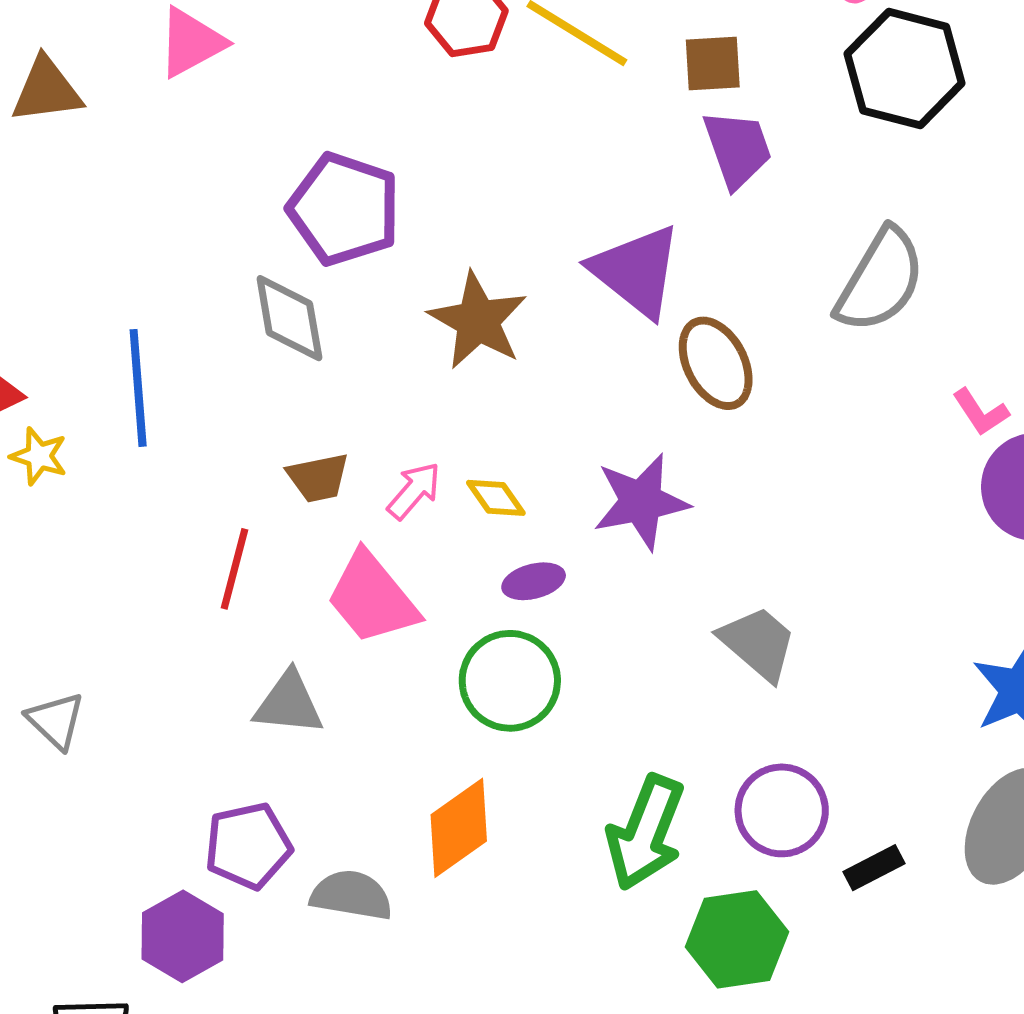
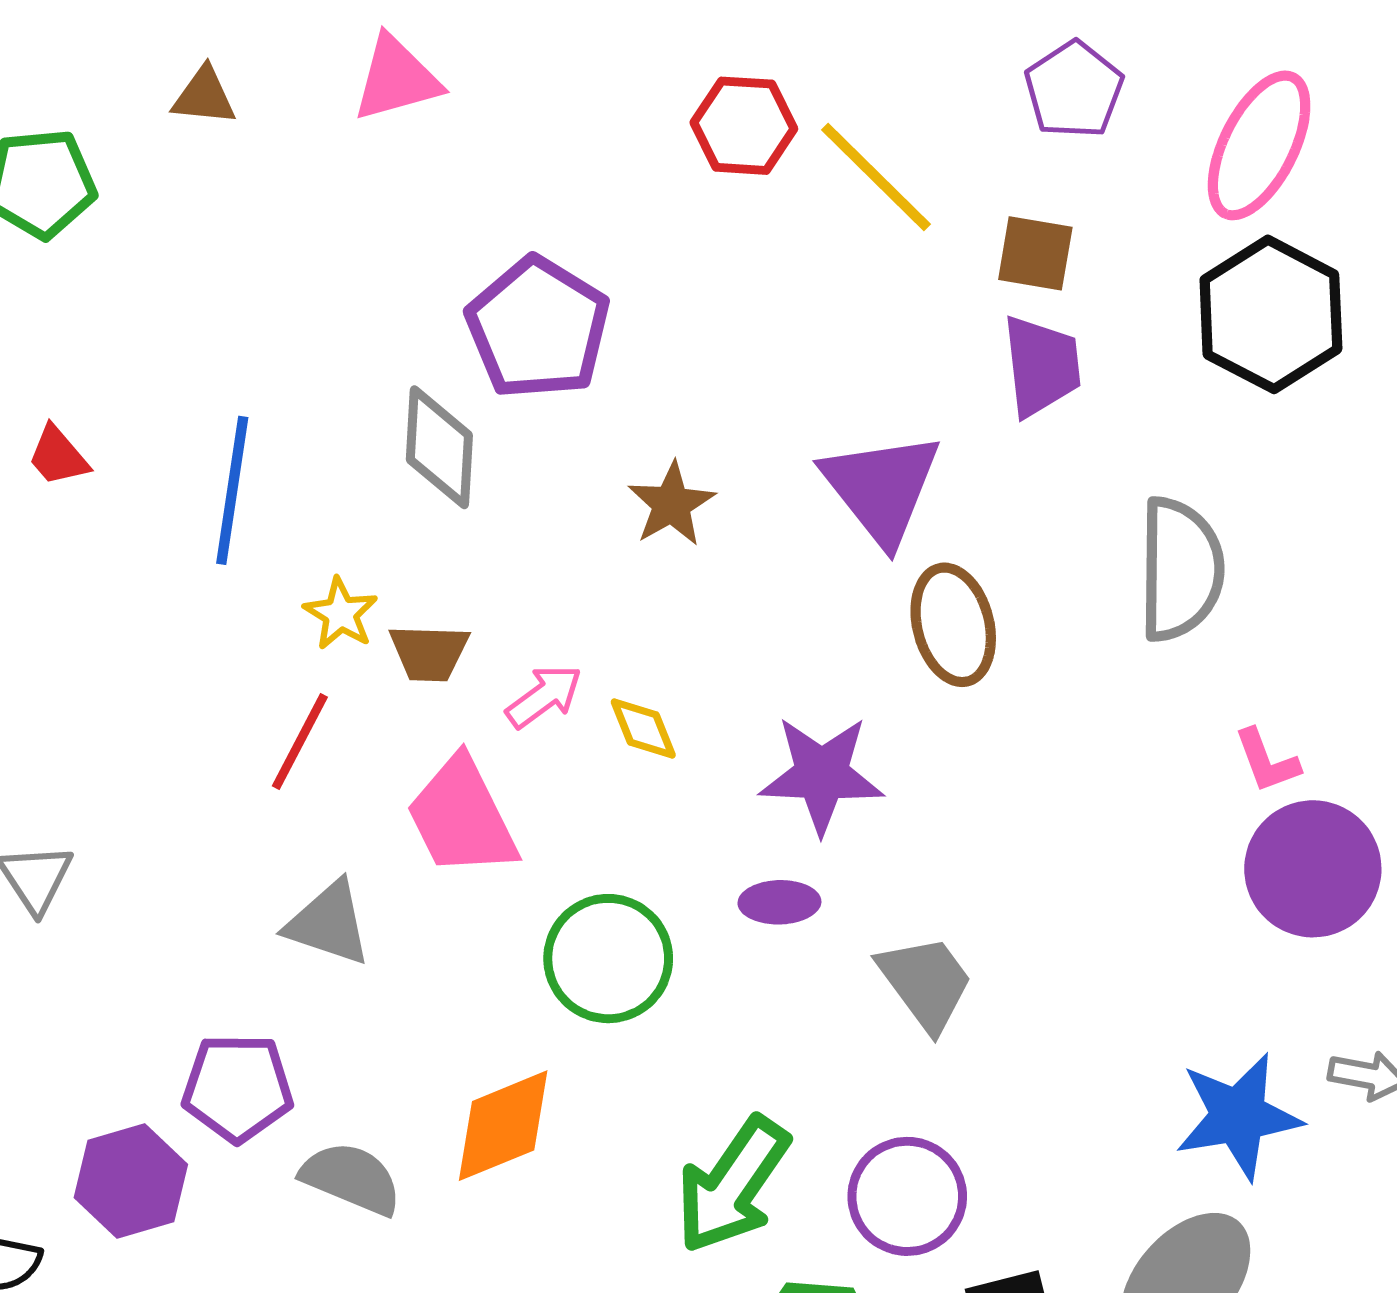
brown triangle: (47, 90) -> (204, 96), size x0.7
gray semicircle: (880, 280) -> (1180, 569), turned -43
brown star: (478, 321) -> (671, 504), size x0.7
yellow star: (39, 456) -> (341, 614), moved
purple ellipse: (534, 581) -> (779, 902), moved

